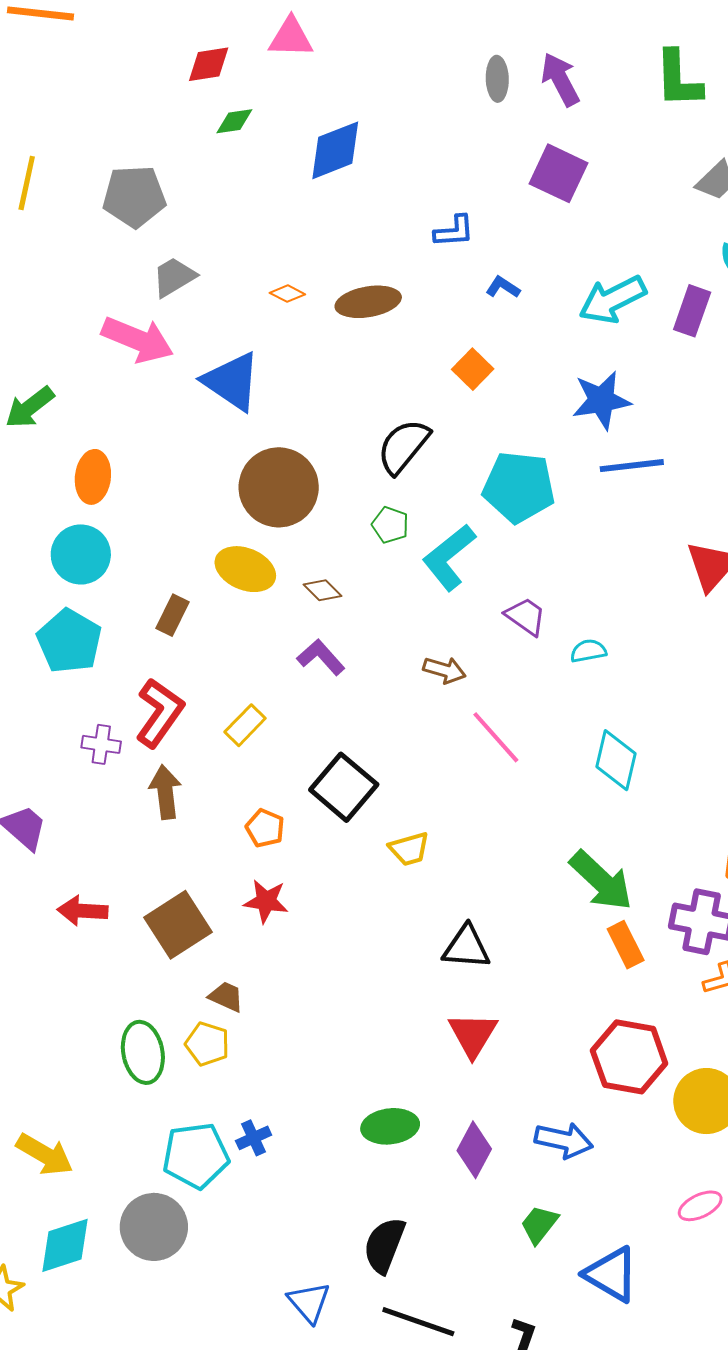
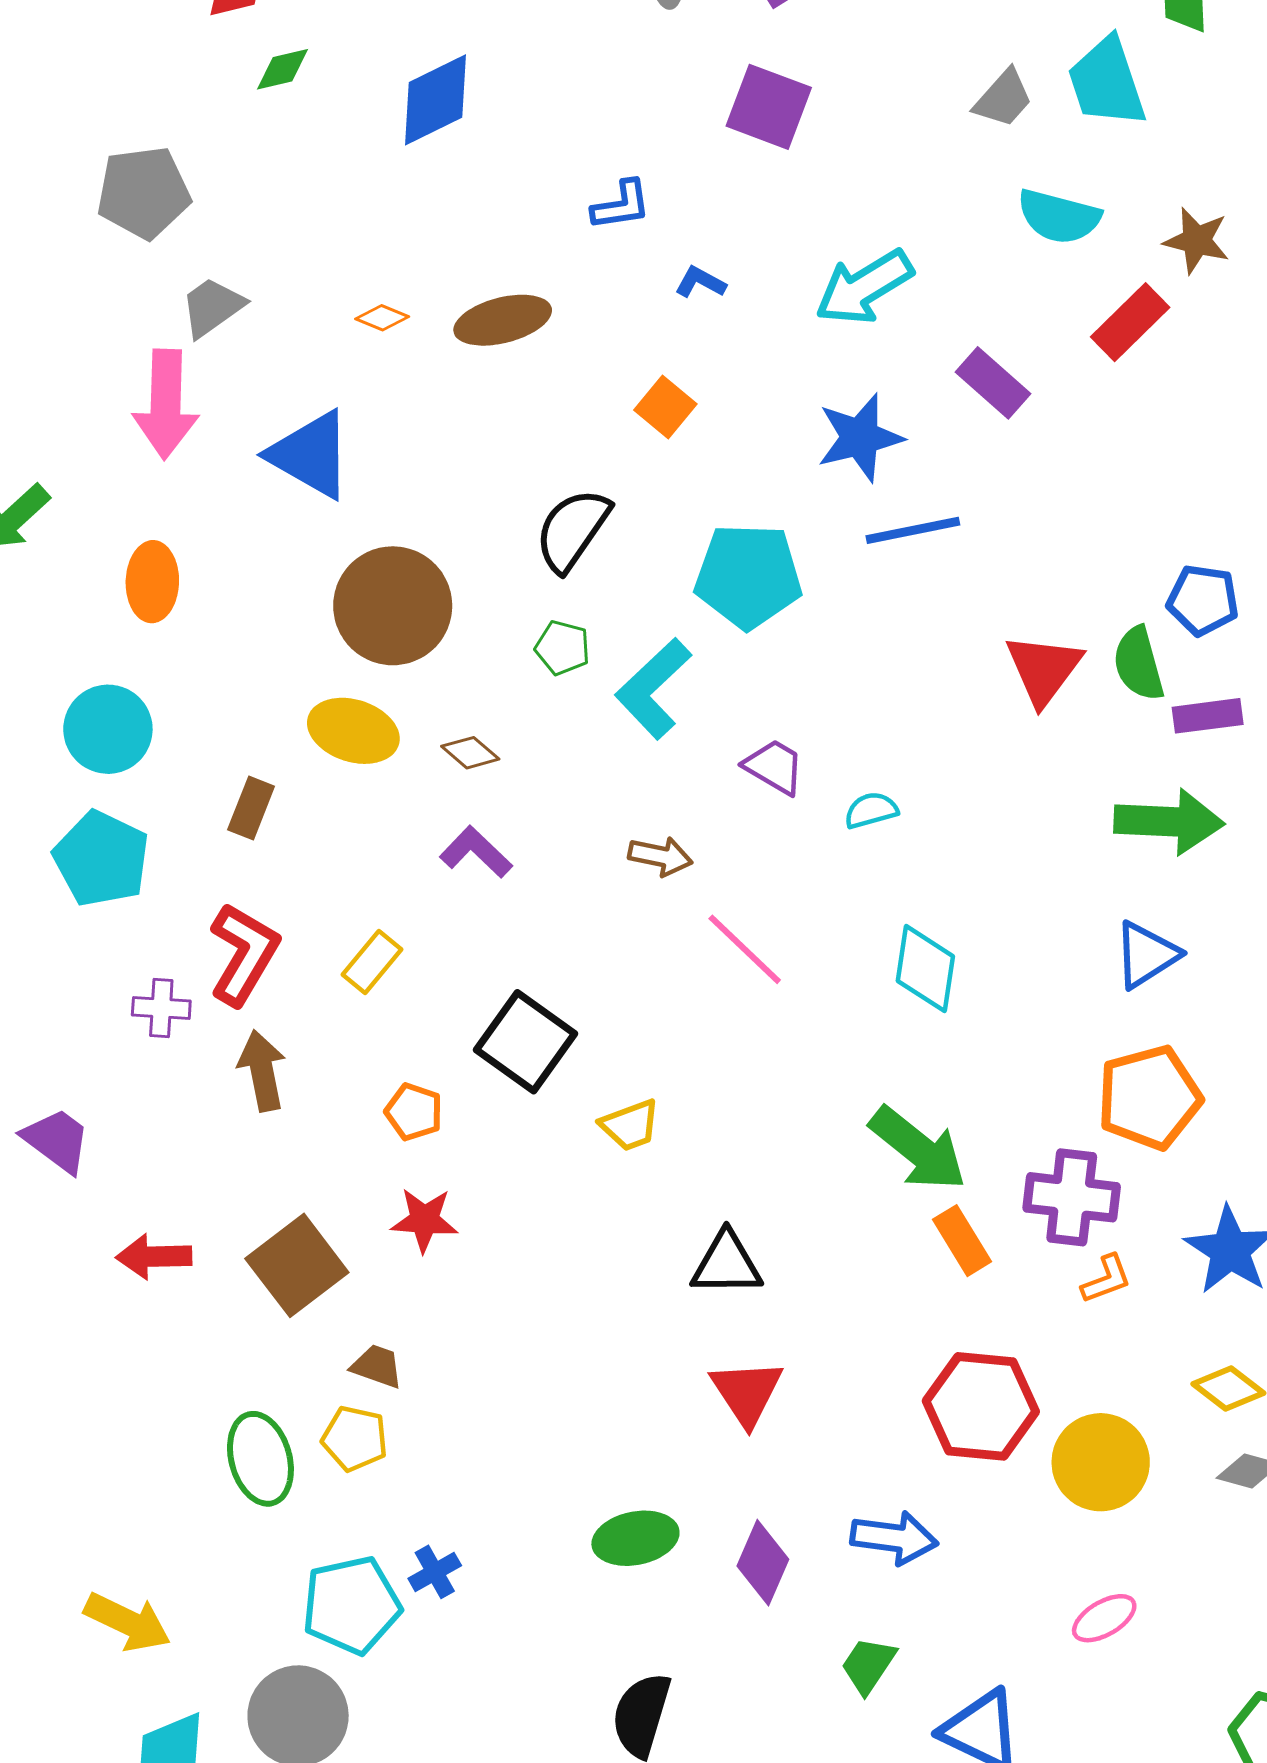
purple rectangle: (692, 311) -> (993, 383), moved, turned -63
pink arrow: (137, 340) -> (166, 404), turned 74
orange ellipse: (93, 477) -> (152, 582), moved

